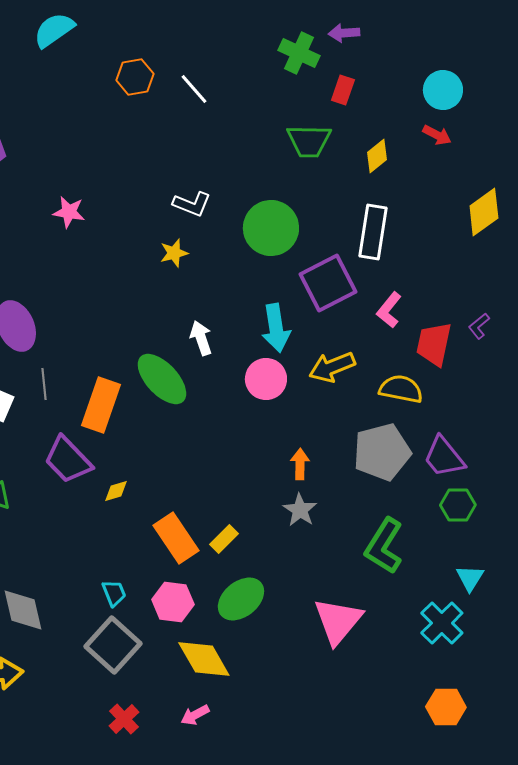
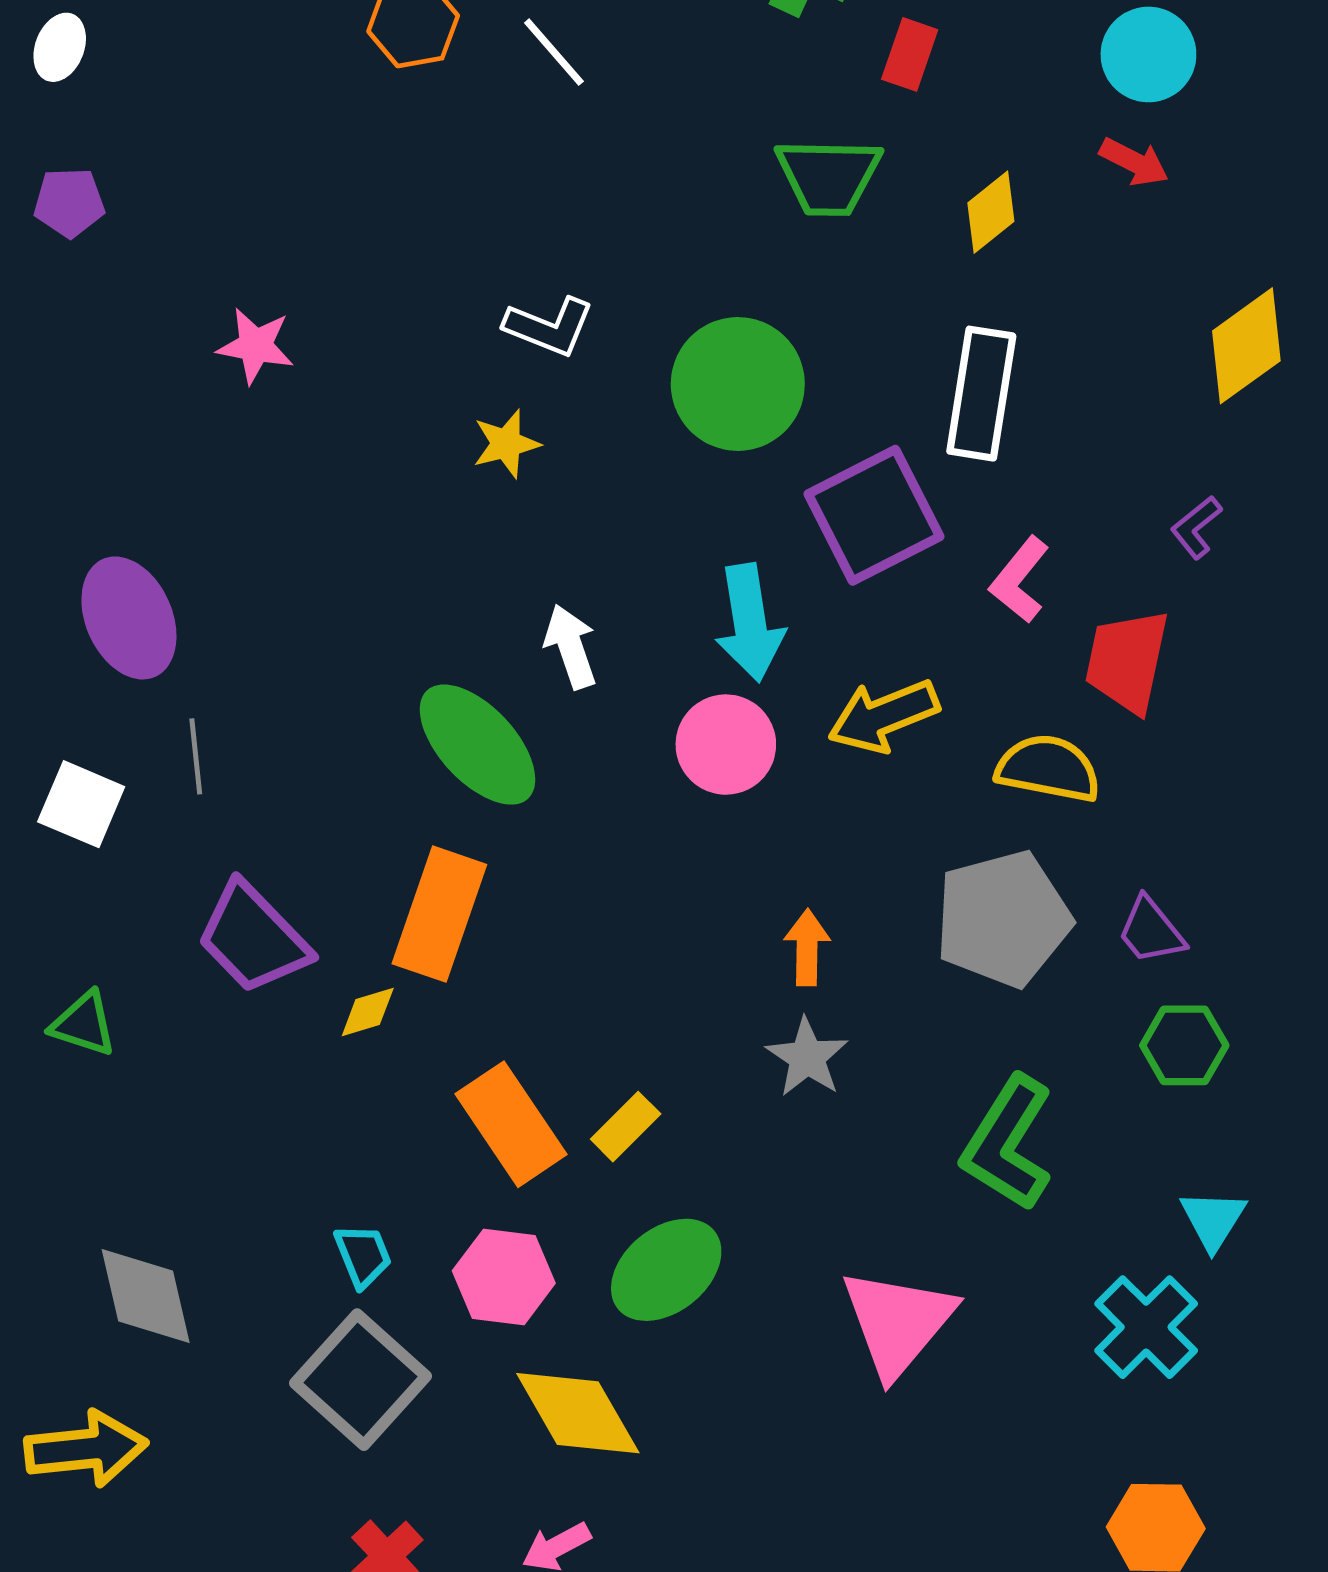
purple L-shape: (479, 326) -> (1196, 527), moved
orange rectangle: (101, 405) -> (439, 914), moved
purple trapezoid: (444, 457) -> (1151, 931), size x0.7

